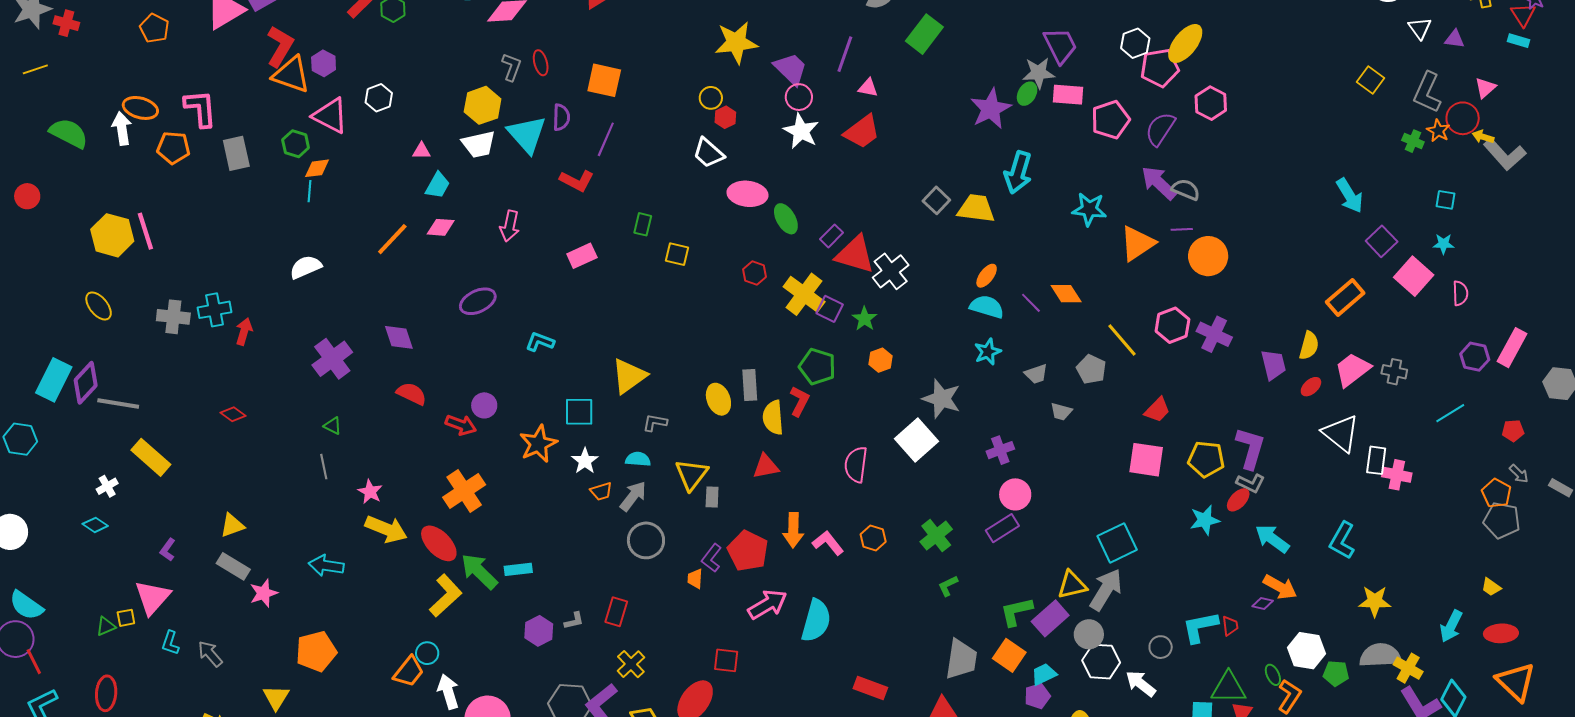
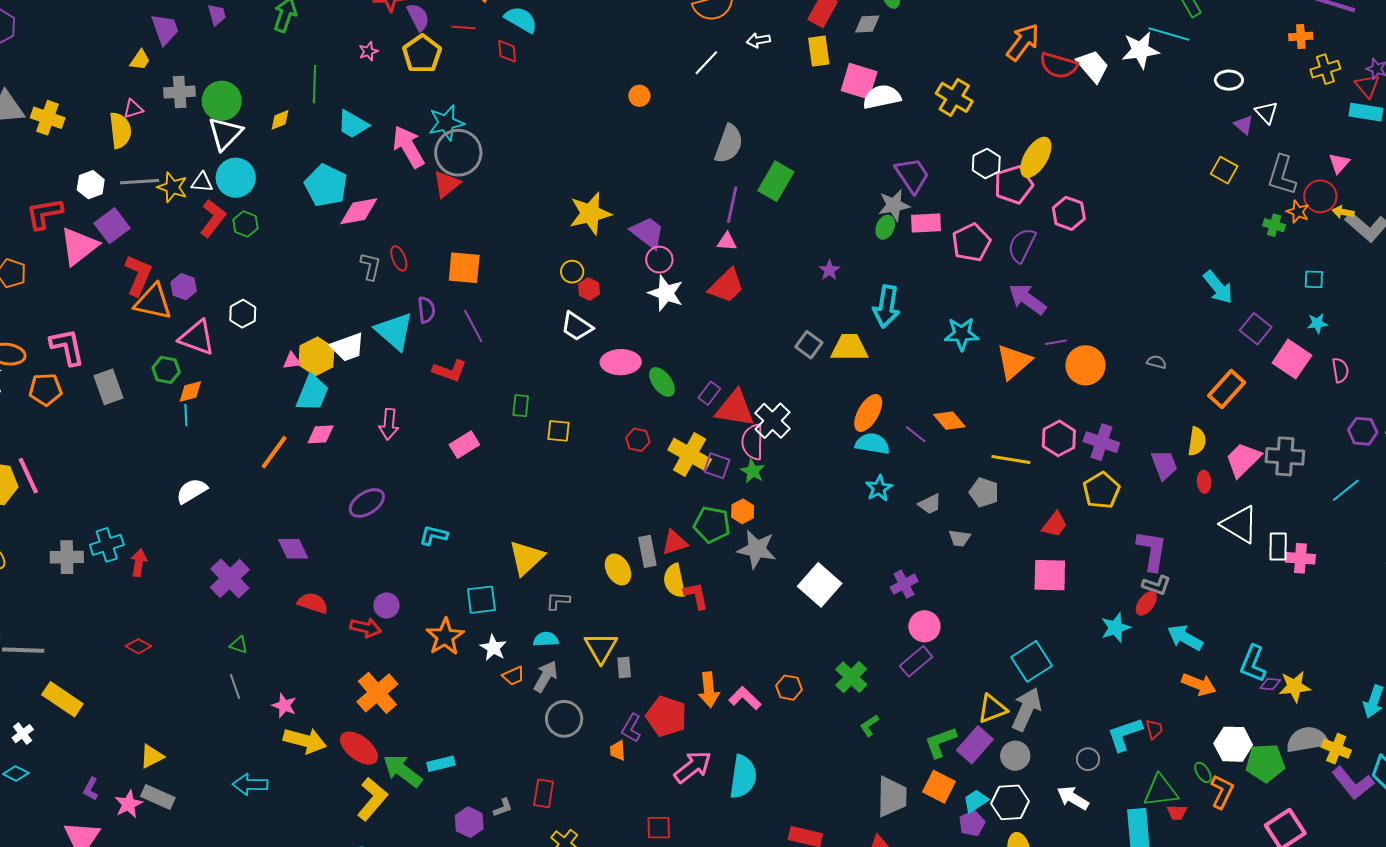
purple triangle: (1454, 39) -> (1244, 125), moved, turned 40
cyan rectangle: (1518, 41) -> (1366, 112), size x1.5
purple line: (845, 54) -> (732, 205), moved
yellow hexagon: (483, 105) -> (316, 356), moved
purple star: (991, 109) -> (829, 270), moved, size x0.5
purple line: (606, 139) -> (473, 326), turned -44
cyan trapezoid: (438, 185) -> (312, 393), size x1.4
gray semicircle: (1186, 190) -> (1157, 362), moved, size x0.7
orange ellipse: (987, 276) -> (868, 413), size x1.5
yellow line: (1122, 340) -> (1011, 460), turned -33
orange hexagon: (880, 360) -> (743, 511), moved
gray cross: (1394, 372) -> (1285, 456), size x1.5
red ellipse: (1311, 387) -> (1204, 482), turned -45
gray star: (942, 399) -> (757, 549), moved
red L-shape: (799, 401) -> (696, 596), moved, turned -32
yellow pentagon: (1206, 459) -> (1101, 490), moved, turned -30
pink semicircle: (856, 465) -> (753, 442), moved
red triangle: (766, 466) -> (675, 543), moved
cyan L-shape: (1342, 540) -> (1253, 664), moved
pink star: (264, 593) -> (129, 804), moved
purple diamond: (1263, 604) -> (1270, 684), moved
white hexagon: (1101, 662) -> (1010, 802), moved
green pentagon: (1336, 673) -> (1265, 763), size x1.5

